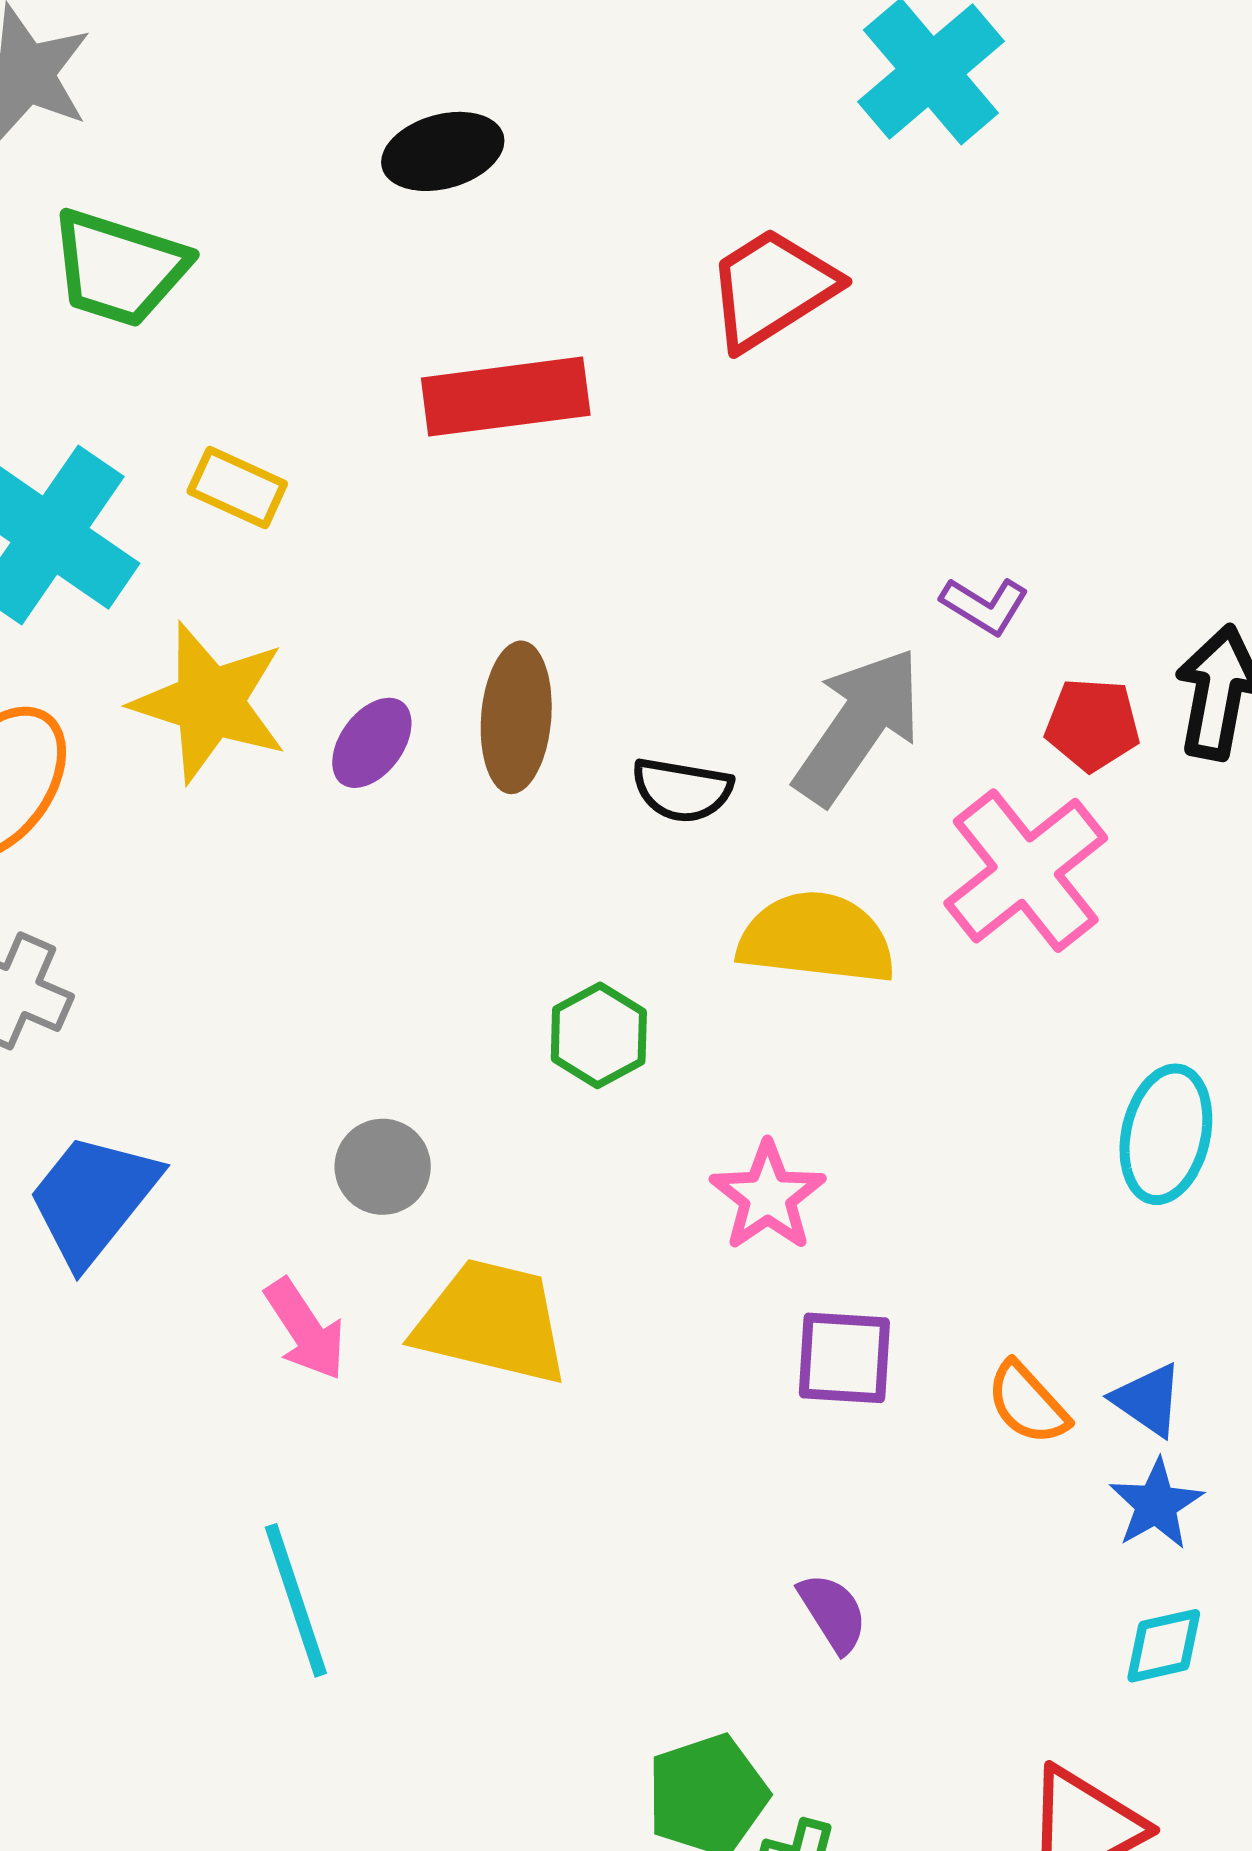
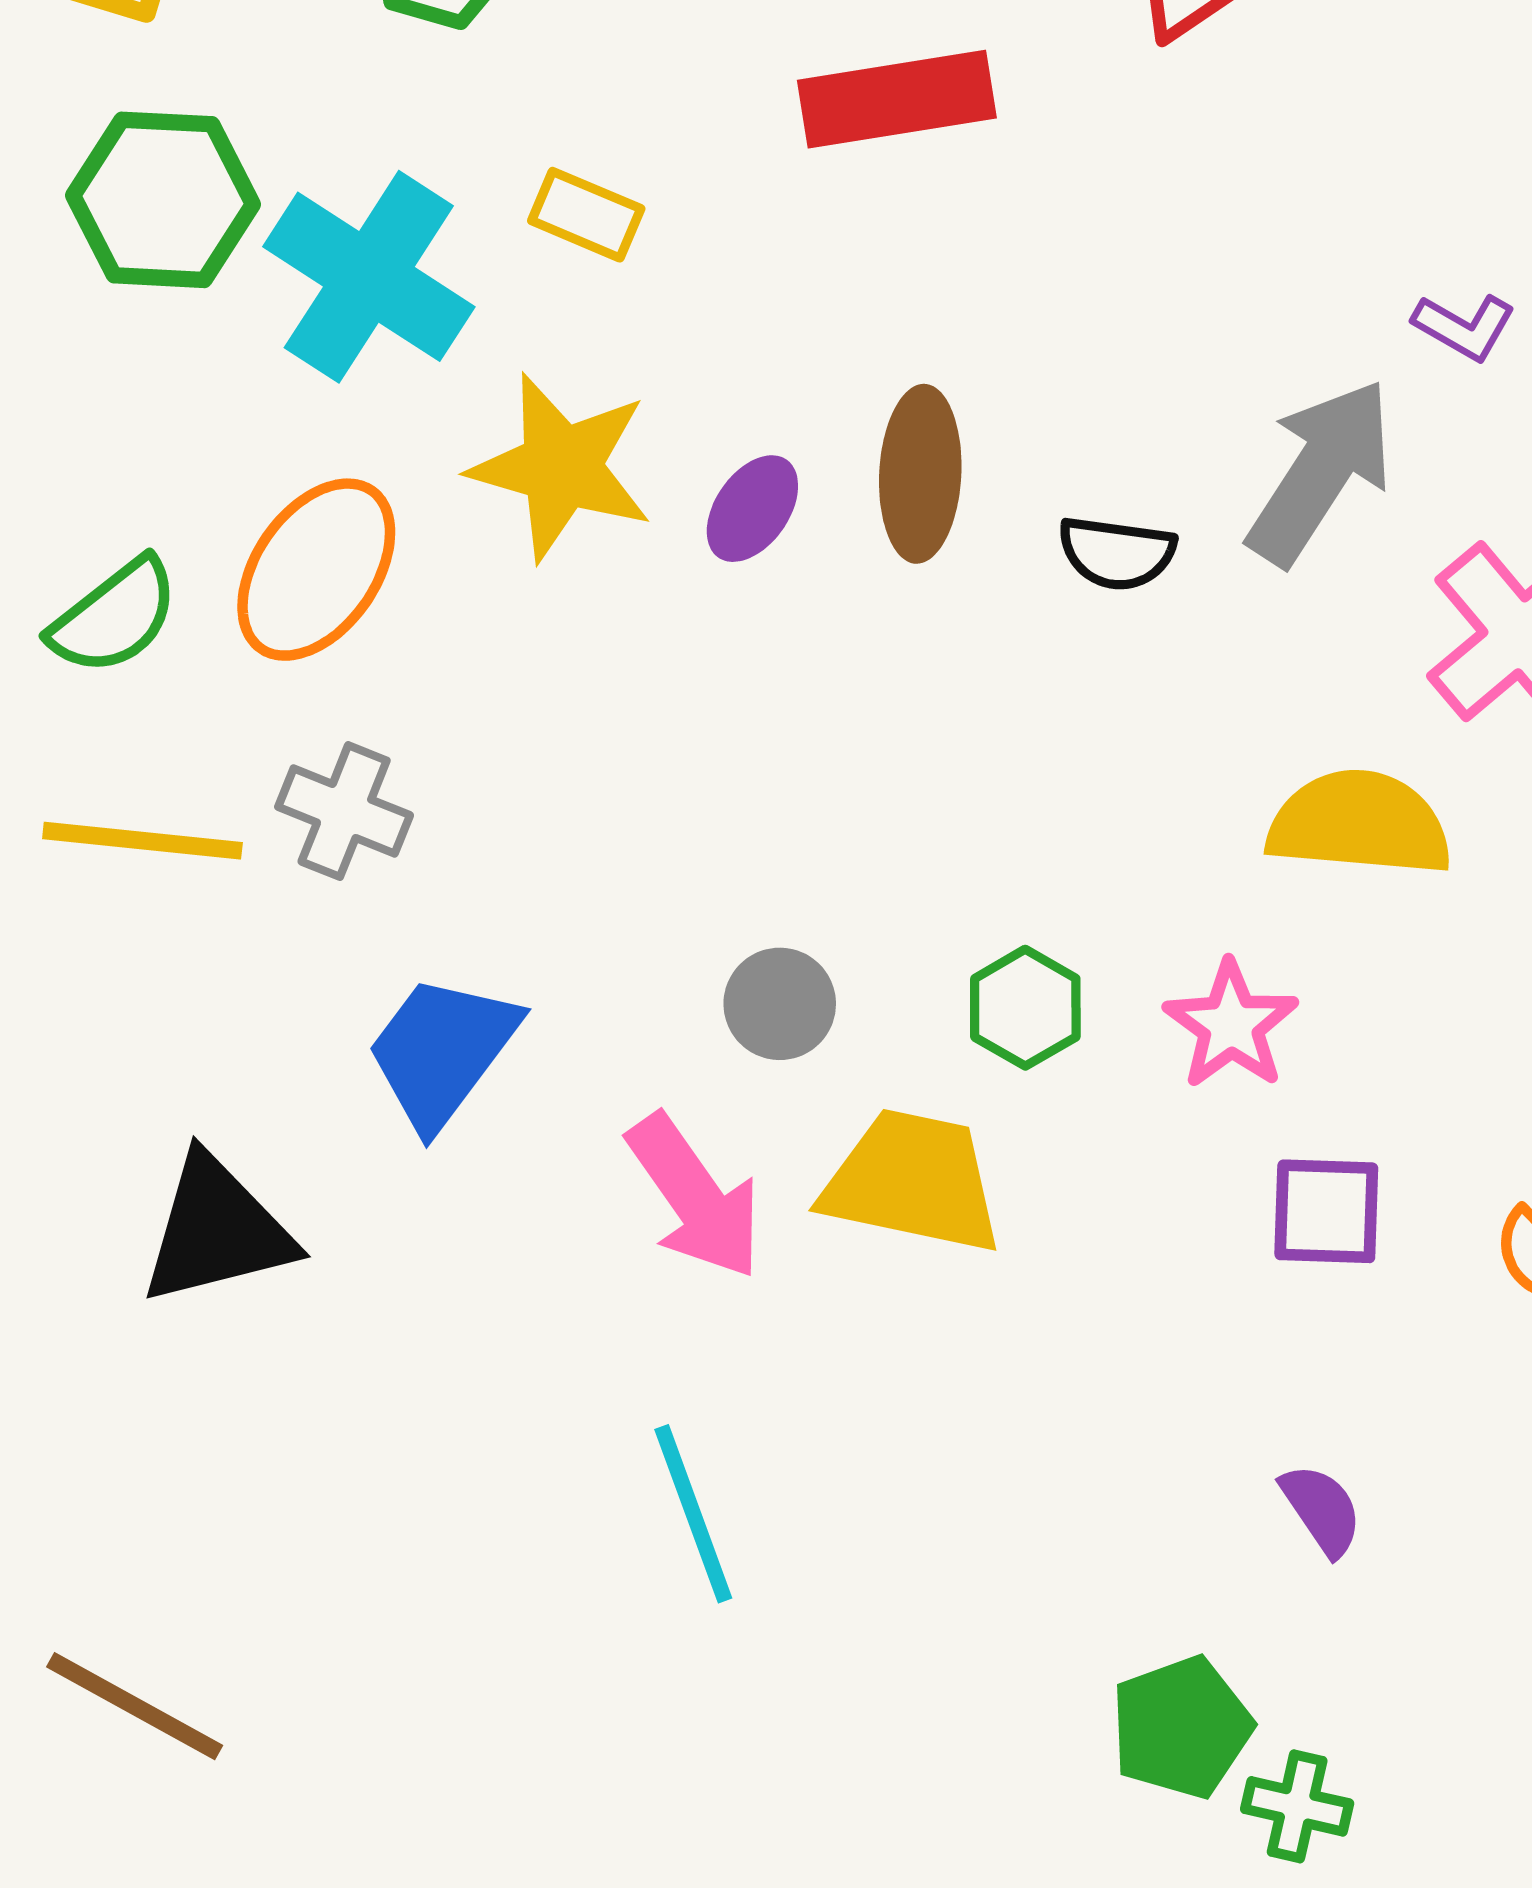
yellow semicircle: (816, 938) -> (1359, 823), moved
green hexagon: (599, 1035) -> (1025, 1008), moved
pink arrow: (305, 1329) -> (695, 1197), size x1.4

